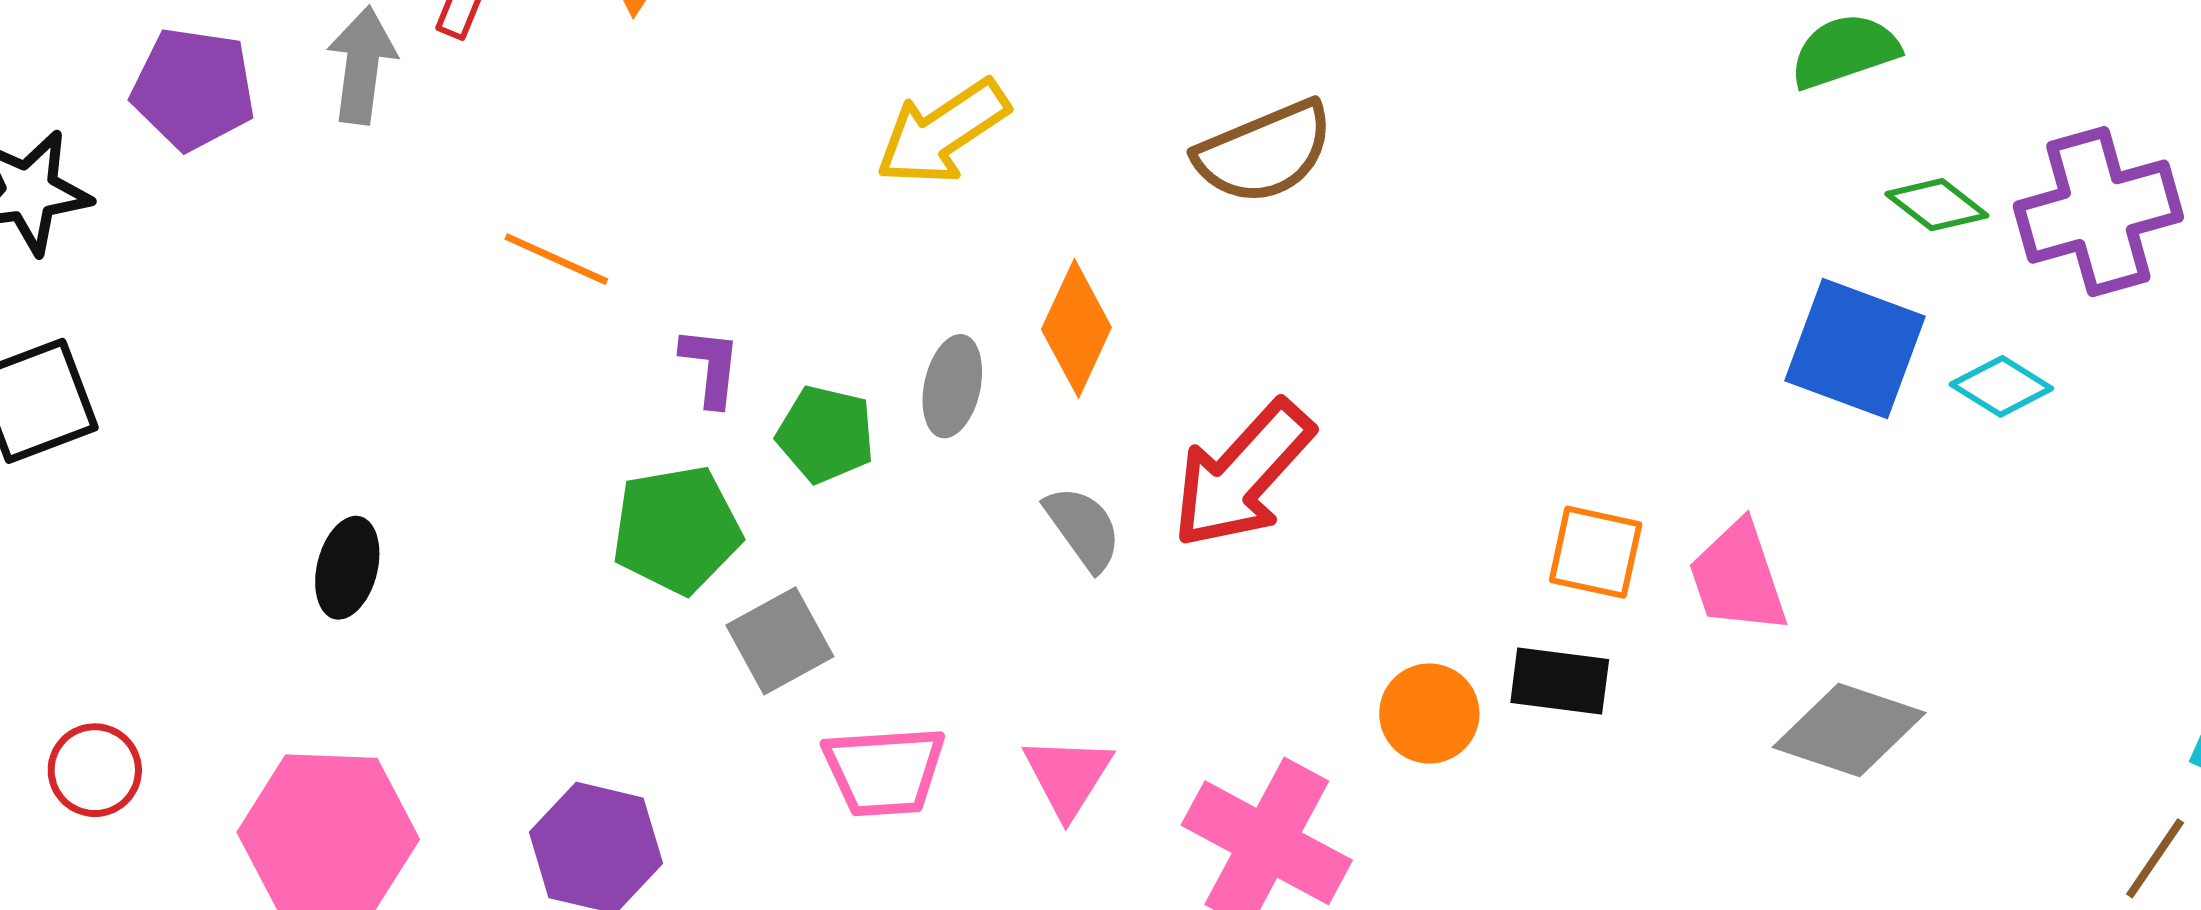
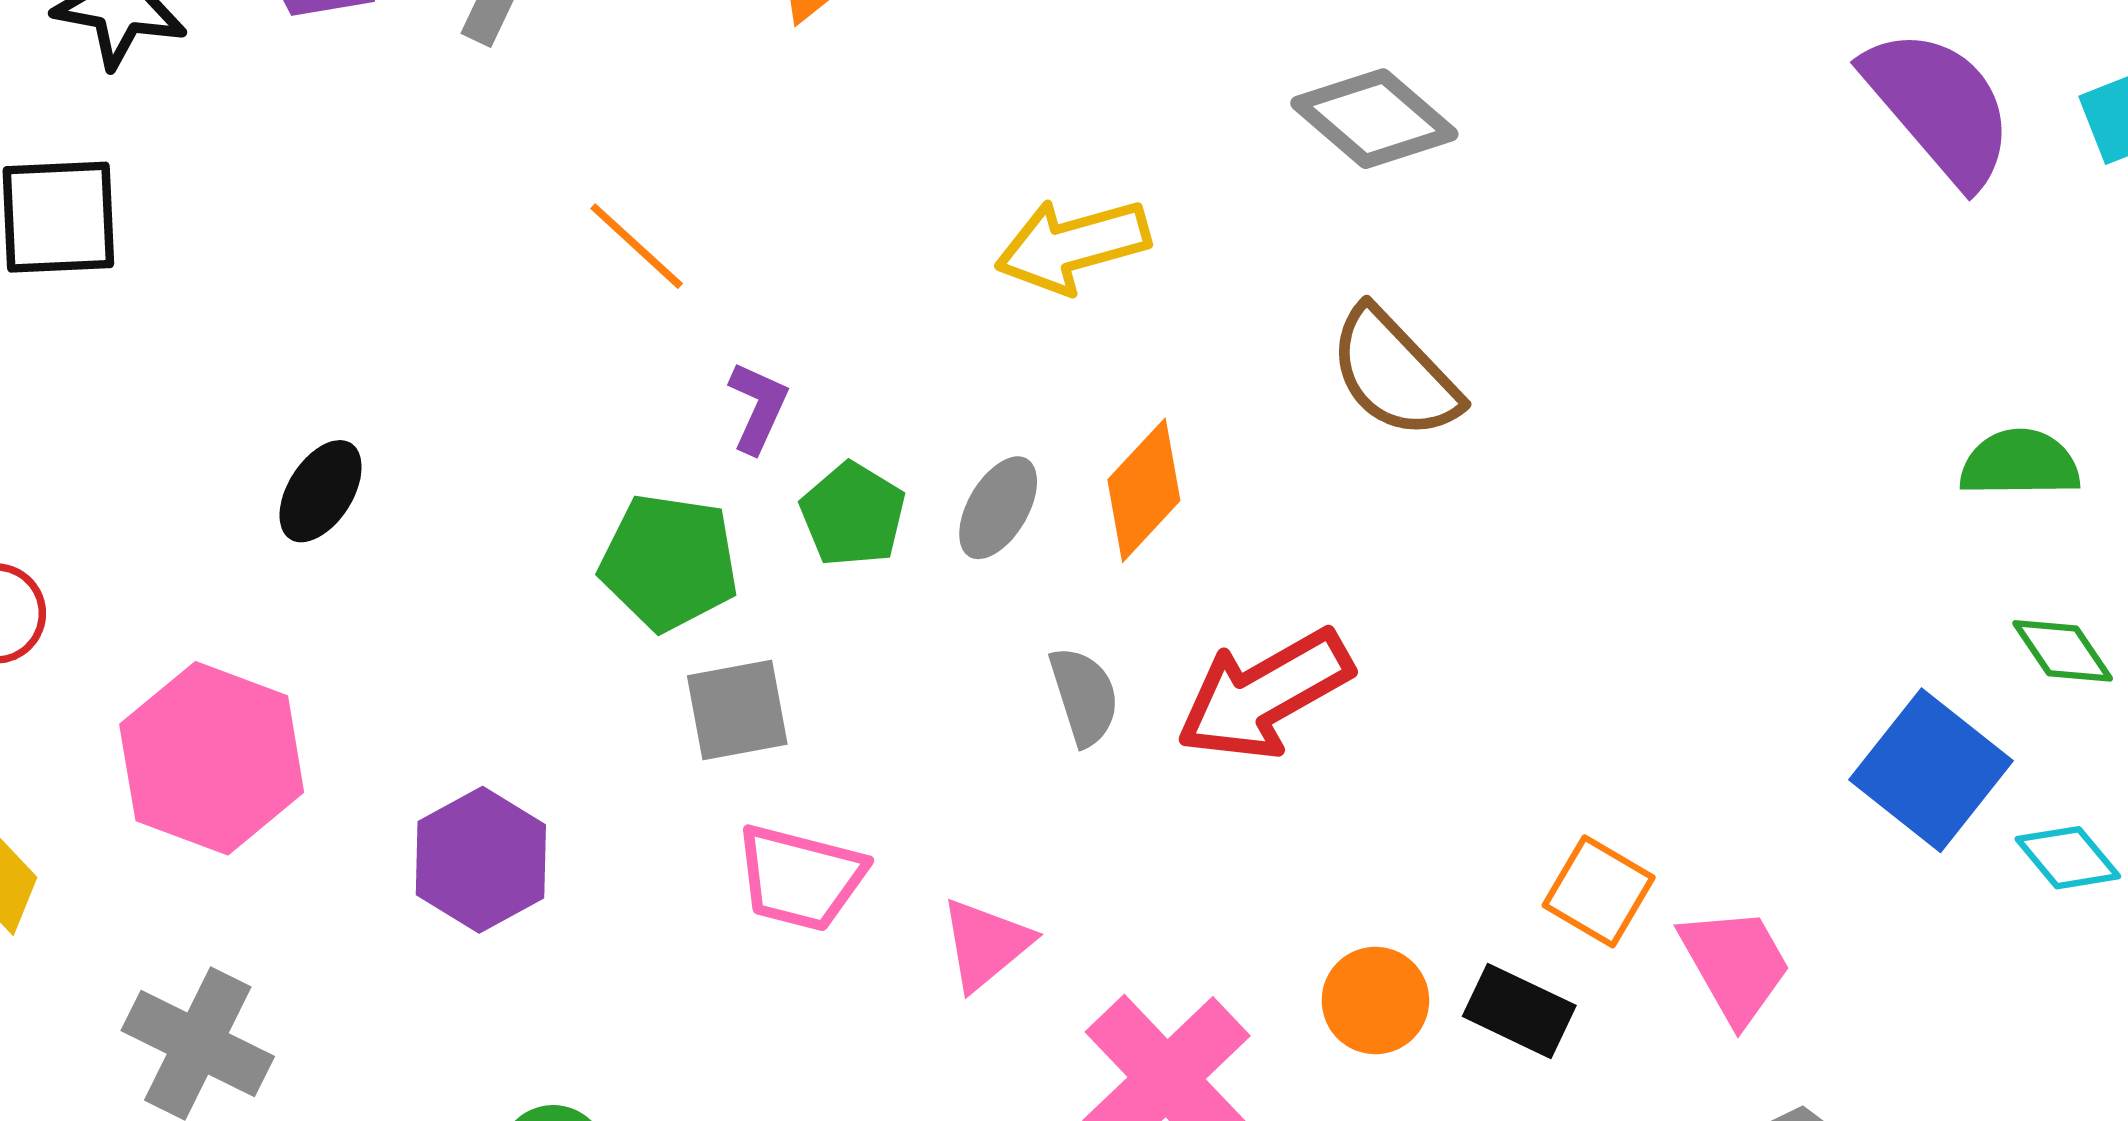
brown semicircle: (1264, 152) -> (1394, 373), turned 51
pink trapezoid: (1738, 578) -> (1735, 965), turned 151

